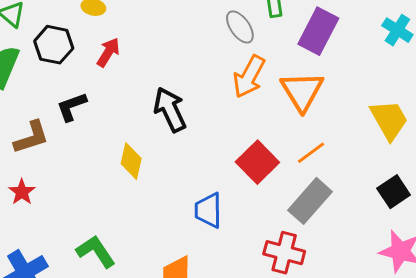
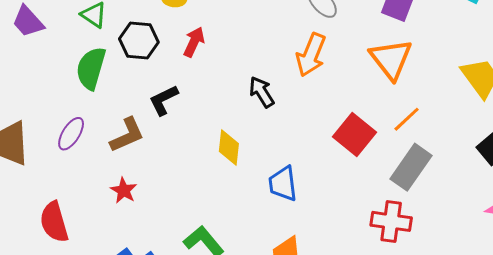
orange arrow: (249, 76) -> (311, 55), moved
black arrow: (170, 110) -> (262, 92), size x0.7
blue trapezoid: (208, 210) -> (283, 184), moved

